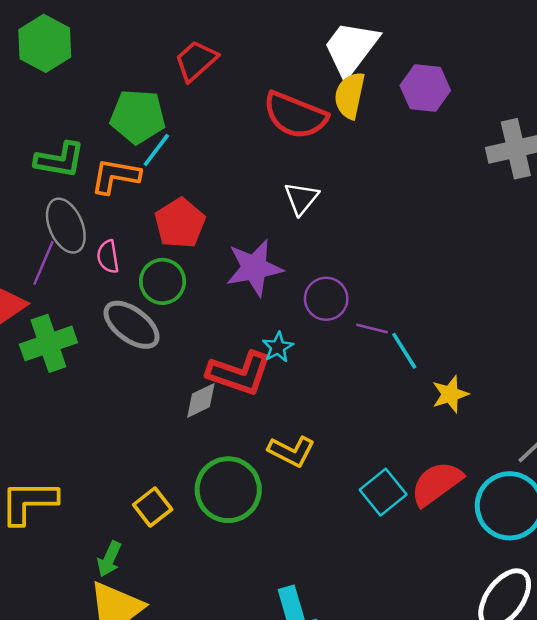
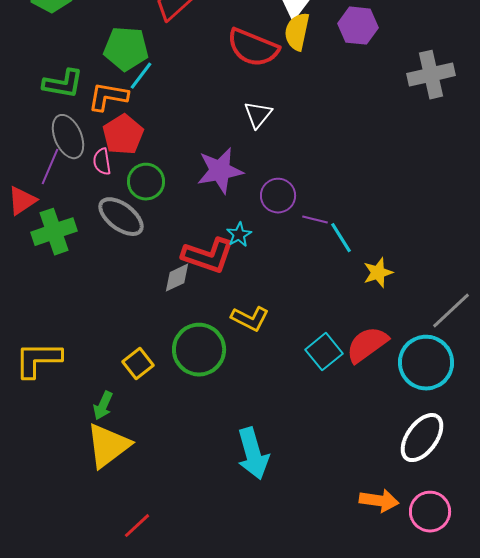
red pentagon: (180, 223) -> (123, 135), moved

